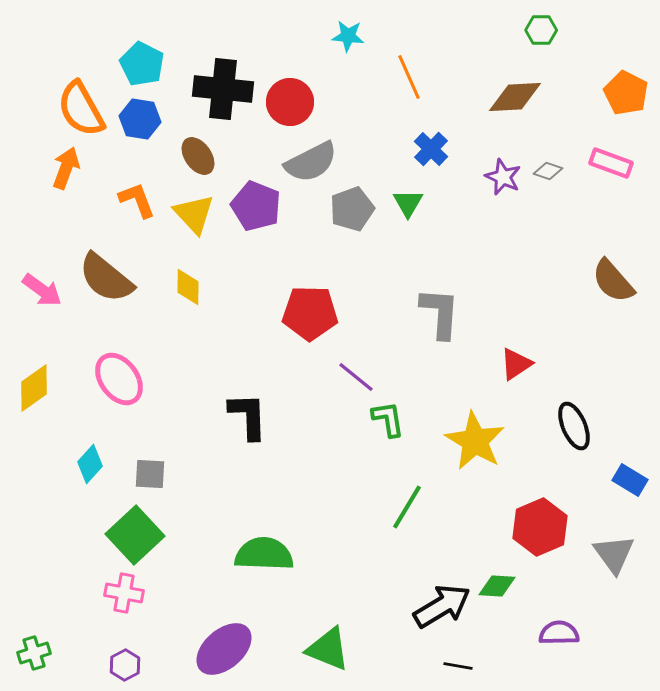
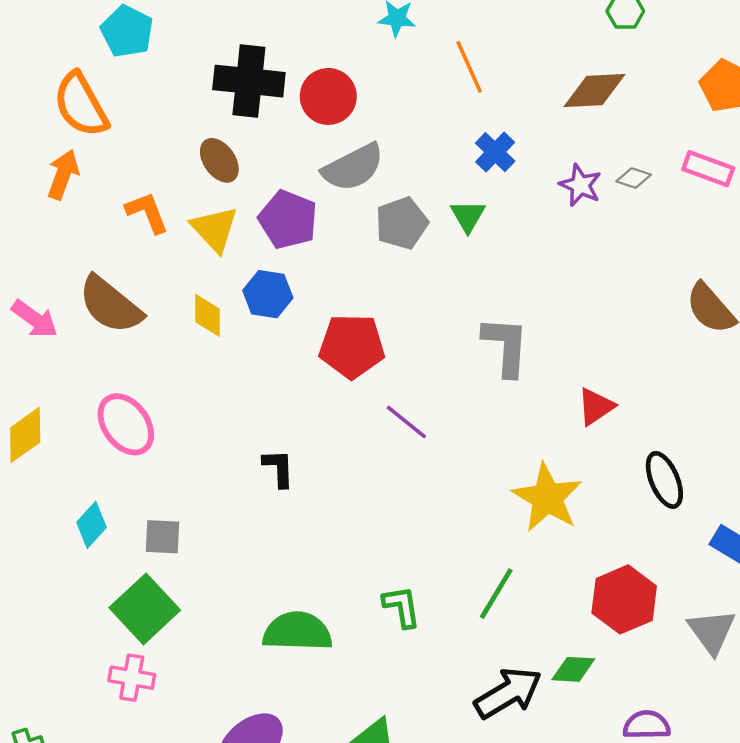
cyan pentagon: (142, 64) -> (127, 31), moved
blue hexagon: (140, 119) -> (268, 294), moved
black L-shape: (248, 416) -> (279, 468), size x0.7
green L-shape: (388, 419) -> (402, 607), moved
green line: (407, 507) -> (496, 594), moved

